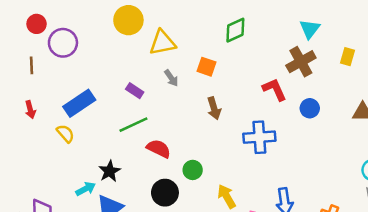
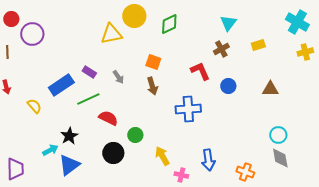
yellow circle: (128, 20) -> (134, 16), moved
yellow rectangle: (348, 57) -> (258, 45), turned 56
brown cross: (301, 62) -> (221, 49), size x0.7
orange square: (206, 67) -> (153, 62), moved
gray arrow: (171, 78) -> (118, 77), moved
blue rectangle: (79, 103) -> (61, 85), moved

